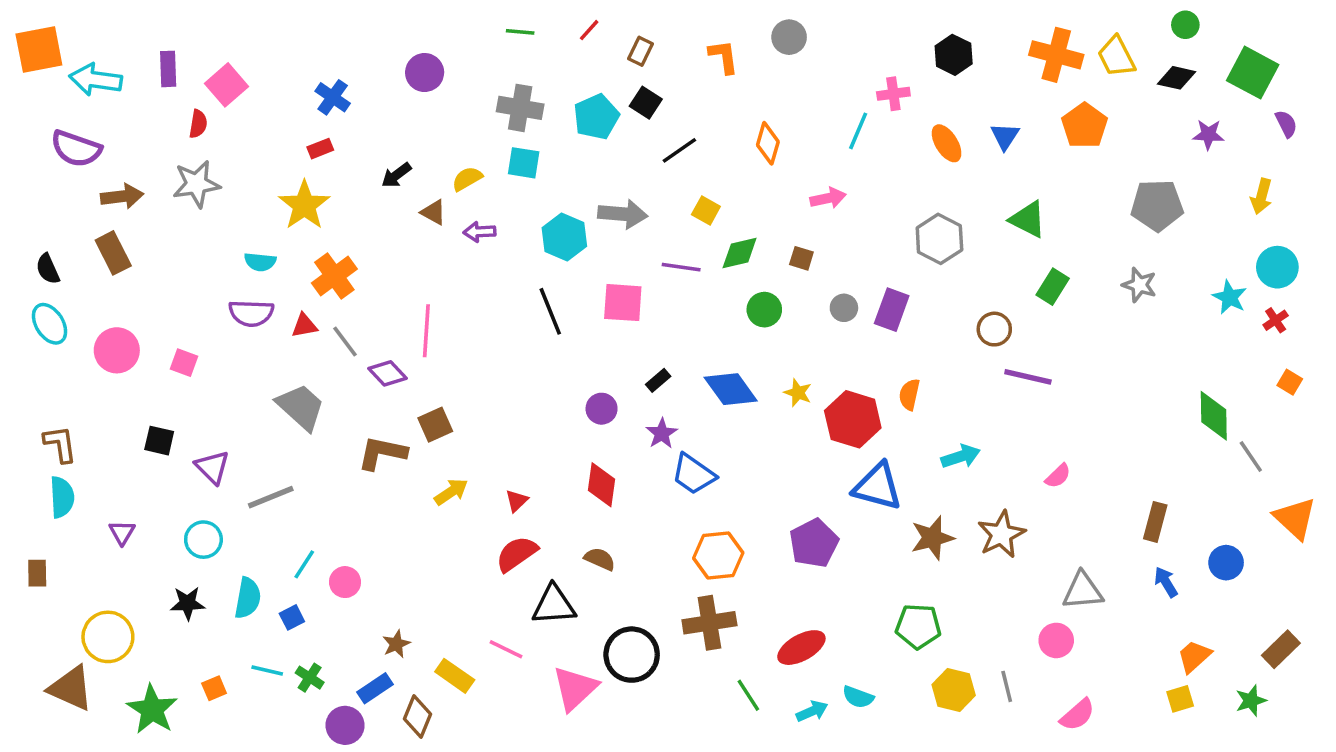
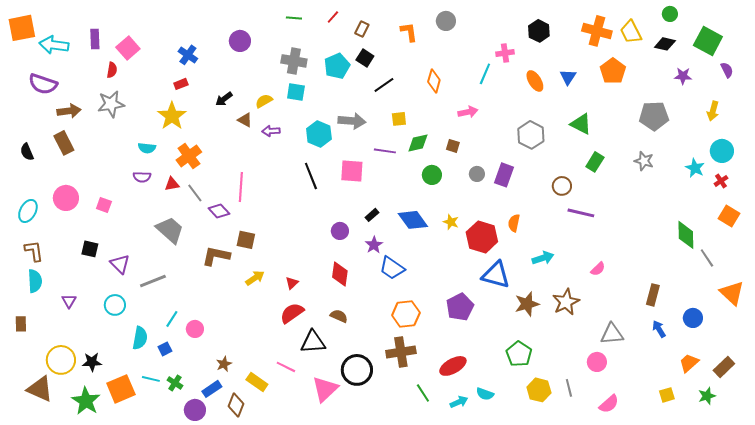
yellow square: (706, 211) -> (399, 119), turned -35
purple semicircle: (251, 313) -> (142, 177), size x0.7
cyan ellipse: (50, 324) -> (28, 211), moved, turned 60
orange square: (1290, 382) -> (729, 216), size x1.5
brown square: (435, 425) -> (246, 240), turned 36
black star: (188, 603) -> (92, 362), moved
green pentagon: (918, 626) -> (519, 354), turned 30
orange trapezoid: (1194, 656) -> (689, 363), moved
orange square: (214, 688) -> (121, 389), size x2.0

